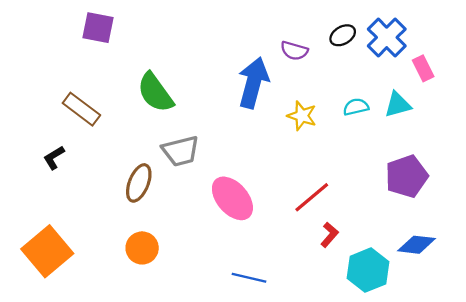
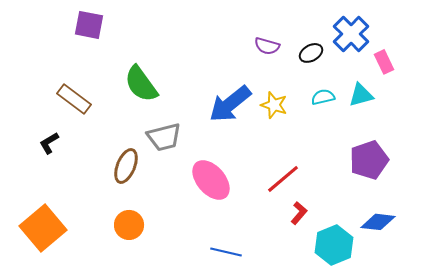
black ellipse: (343, 35) -> (311, 53), moved
blue arrow: (253, 83) -> (230, 104), moved, turned -144

